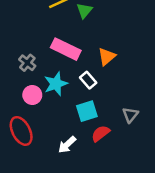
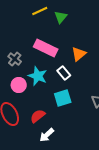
cyan star: (56, 84) -> (38, 76), turned -30
red semicircle: (101, 133) -> (38, 116), moved
white arrow: (67, 145) -> (47, 135), moved

